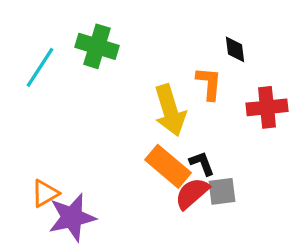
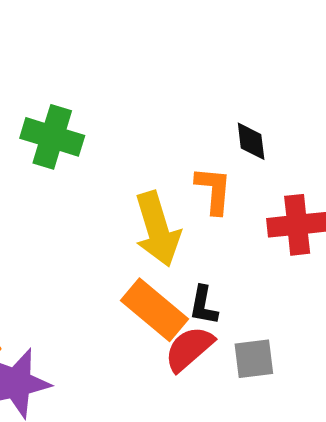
black L-shape: (202, 163) -> (203, 305), turned -148
gray square: (222, 191) -> (254, 359), moved

